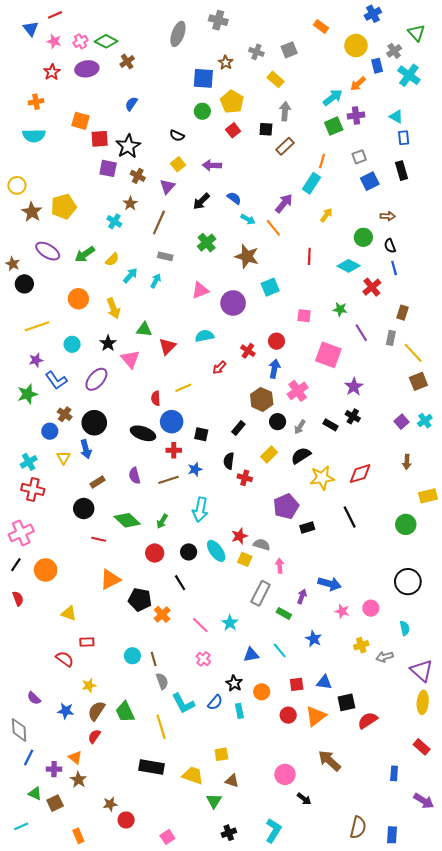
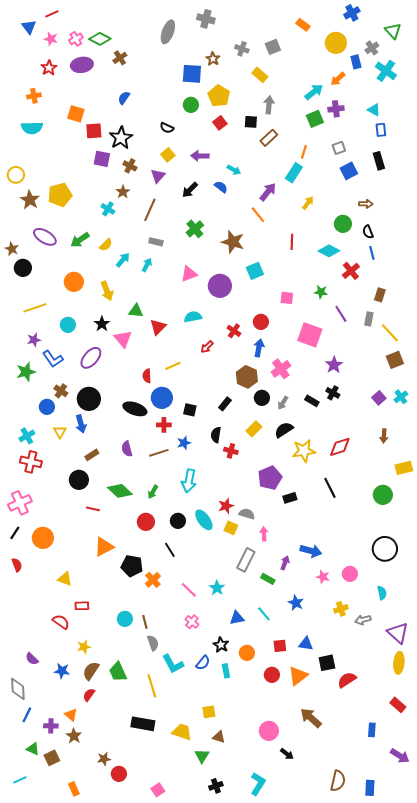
cyan arrow: (248, 219) -> (234, 170), moved

